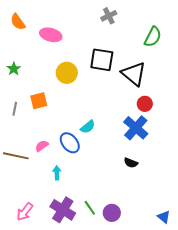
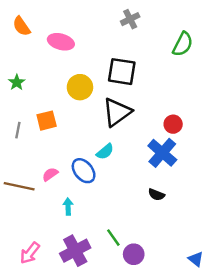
black triangle: (134, 74) -> (117, 112), moved, turned 44
green line: (90, 208) -> (113, 238), moved
purple cross: (63, 210) -> (75, 251), turned 30

